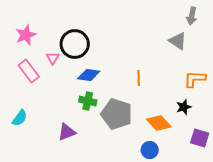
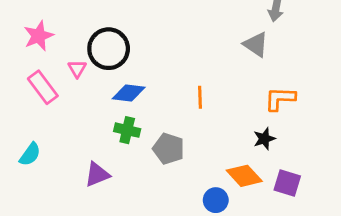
gray pentagon: (117, 114) -> (169, 149), size x0.7
orange diamond: (159, 123) -> (244, 176), moved

